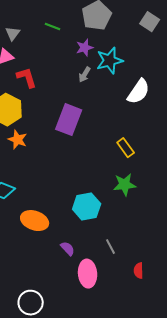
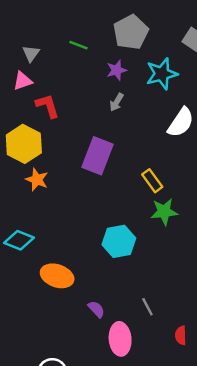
cyan star: (110, 61) -> (162, 74), moved
yellow rectangle: (126, 148) -> (152, 181), moved
green star: (125, 185) -> (164, 212), moved
cyan hexagon: (87, 207) -> (119, 241), moved

